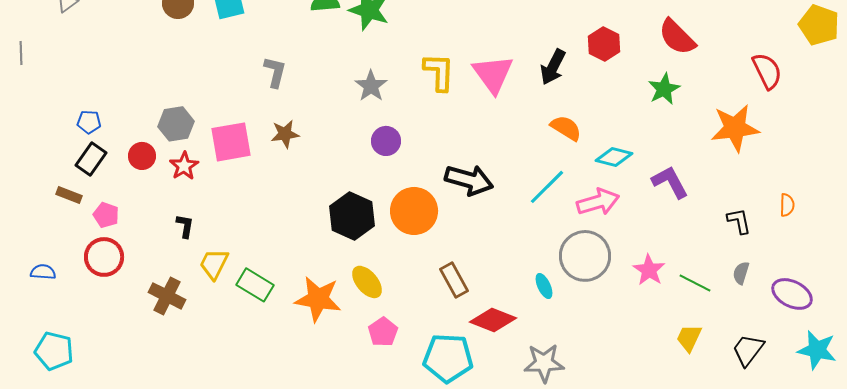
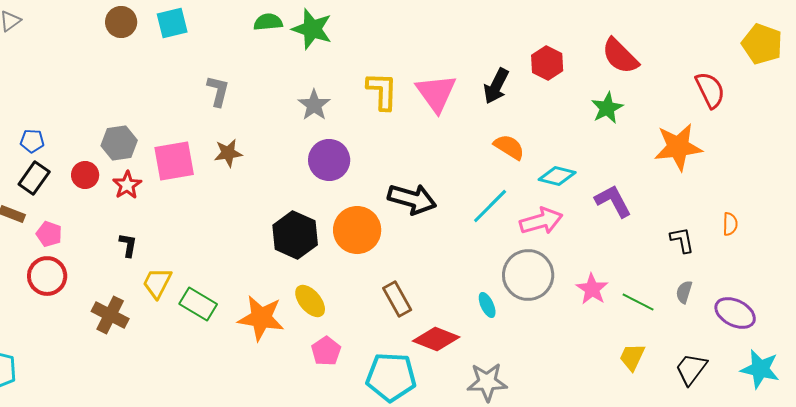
purple circle: (386, 141) -> (329, 160), size x1.4

